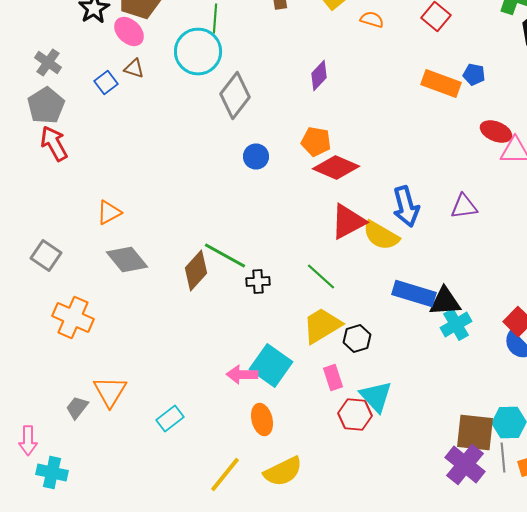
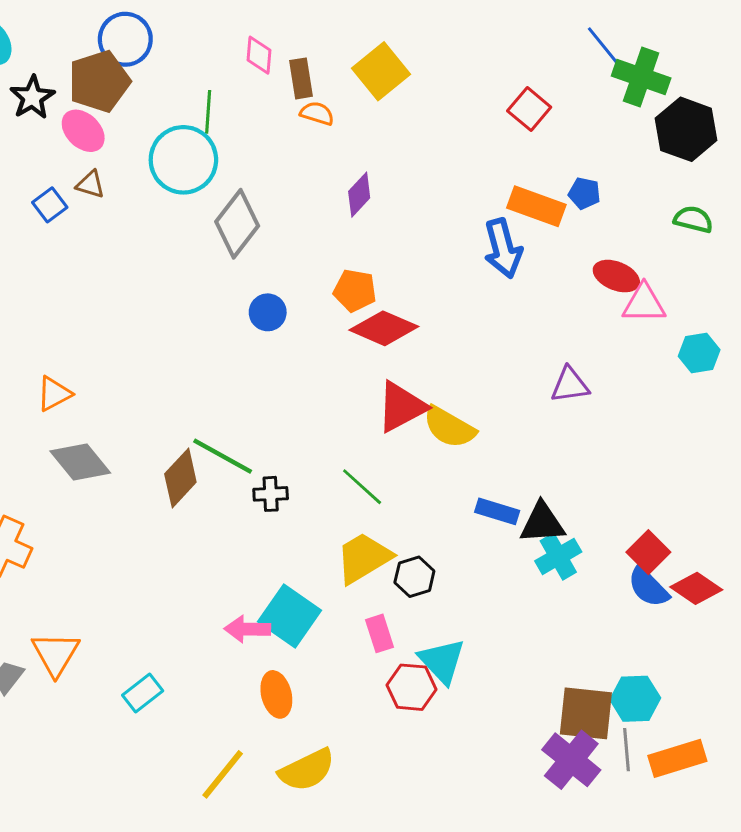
orange semicircle: (372, 20) -> (317, 113), moved
blue arrow: (406, 206) -> (503, 248), moved
blue rectangle: (414, 294) -> (497, 511), size x0.7

